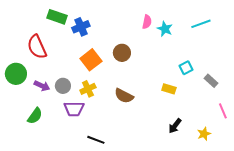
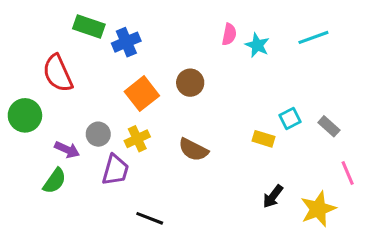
cyan square: (186, 68) -> (290, 118), moved
purple arrow: (42, 86) -> (67, 150), moved
purple trapezoid: (74, 109) -> (115, 170), turned -75
yellow star: (204, 134) -> (318, 209), size x1.6

